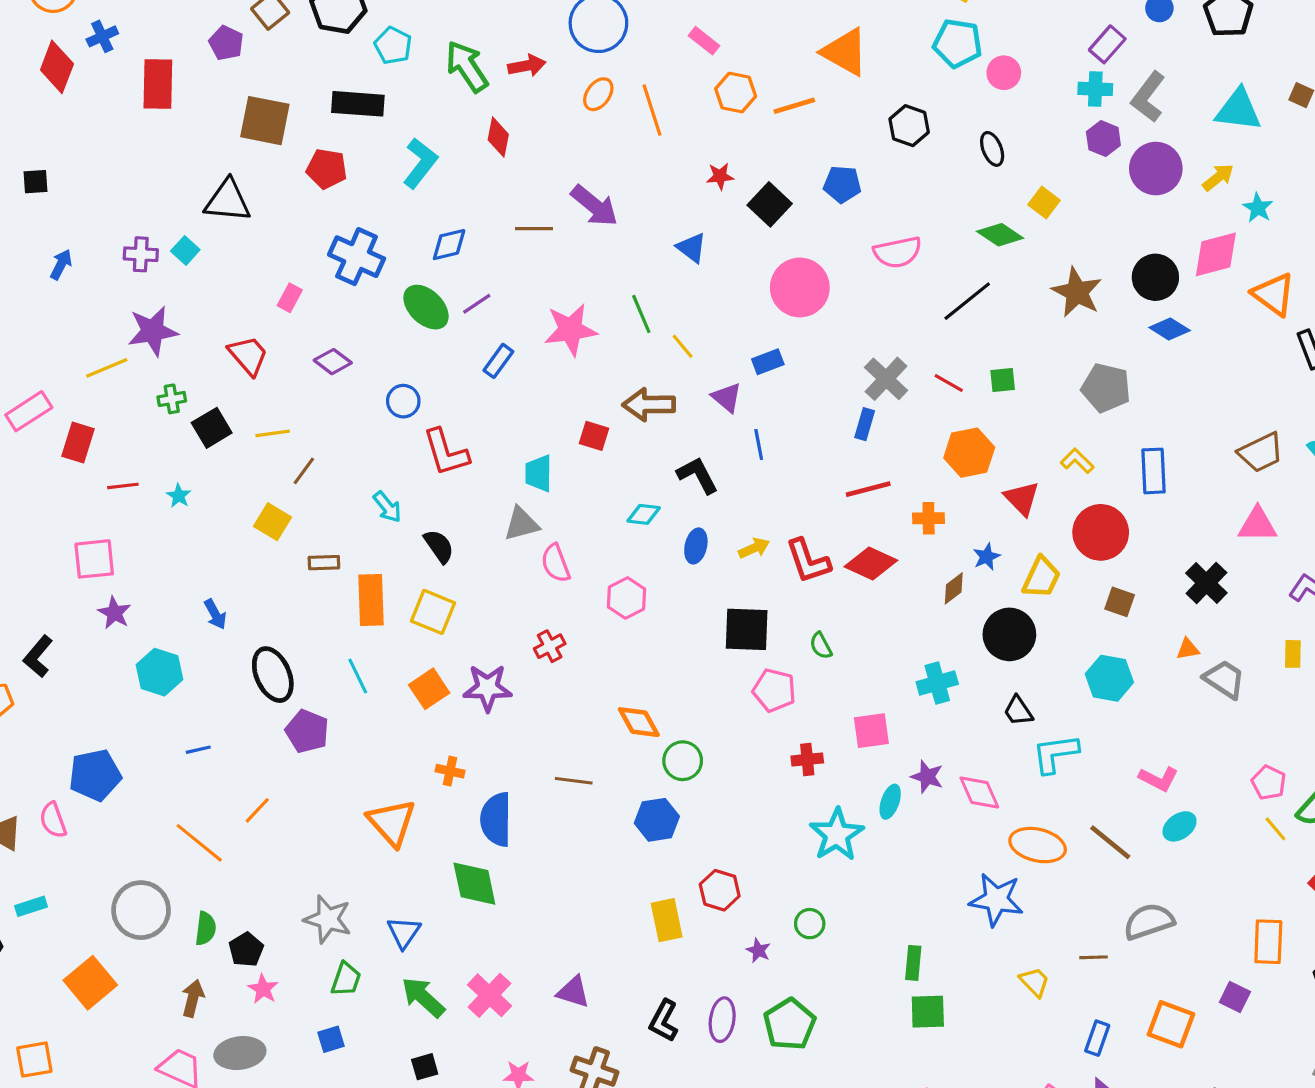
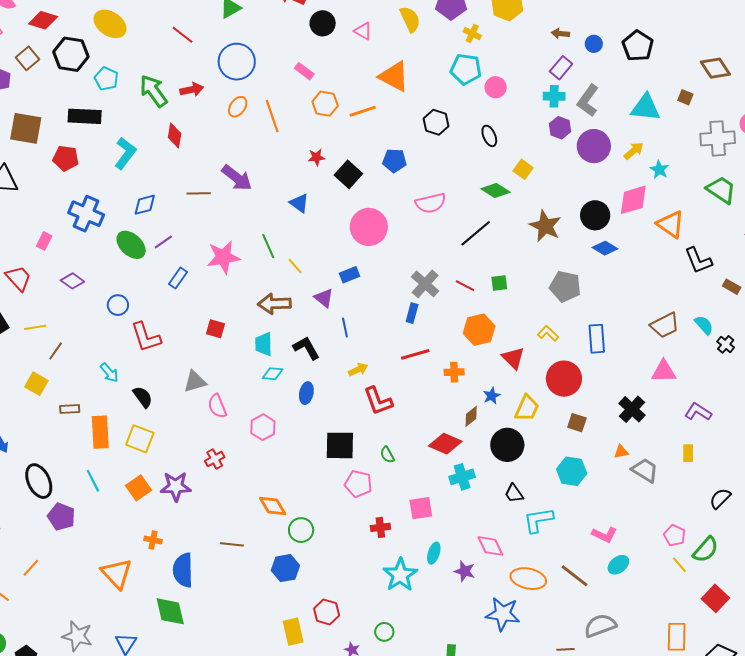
red square: (594, 436) -> (216, 329), moved
cyan trapezoid: (539, 473) -> (264, 344), moved
yellow arrow: (754, 548) -> (358, 370), moved
red diamond: (871, 563) -> (445, 444), moved
purple star: (927, 777) -> (465, 571), moved

